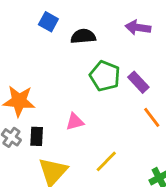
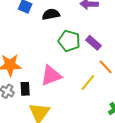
pink triangle: (75, 122) -> (51, 76), size x1.6
yellow line: (106, 161) -> (88, 82), moved

